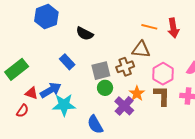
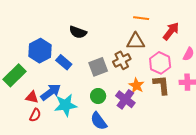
blue hexagon: (46, 17) -> (40, 51), moved
red arrow: (173, 28) -> (171, 31), moved, turned -126
green circle: (105, 88) -> (98, 96), moved
red semicircle: (23, 111) -> (35, 115), moved

